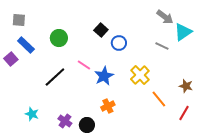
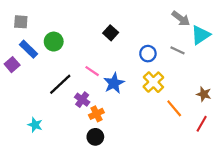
green circle: (59, 38) -> (54, 42), moved
blue circle: (119, 43) -> (148, 54), moved
orange cross: (108, 106) -> (96, 114), moved
purple cross: (65, 121) -> (82, 100), moved

